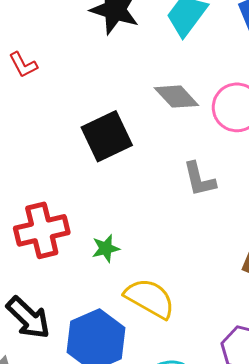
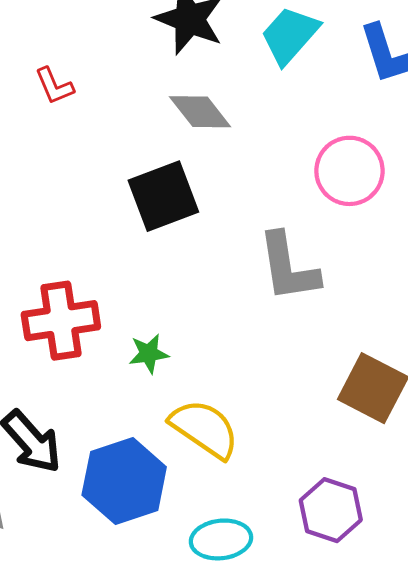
gray diamond: (176, 97) -> (200, 112), moved
gray L-shape: (199, 179) -> (288, 267), size x1.4

